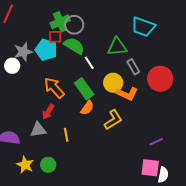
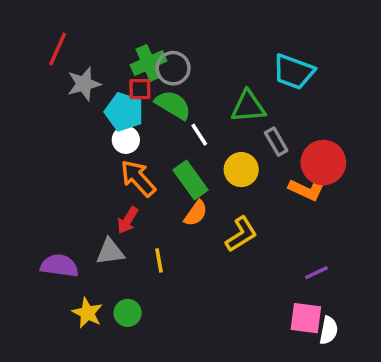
gray star: (23, 52) -> (84, 84), moved
white circle: (12, 66) -> (126, 140), moved
orange L-shape: (127, 94) -> (308, 189), moved

